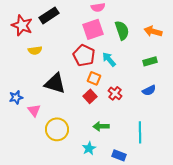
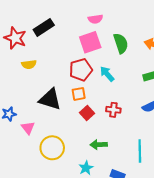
red pentagon: (84, 55) -> (81, 70), turned 30
orange square: (94, 78) -> (79, 94), moved, turned -32
red cross: (115, 93) -> (113, 110), turned -32

